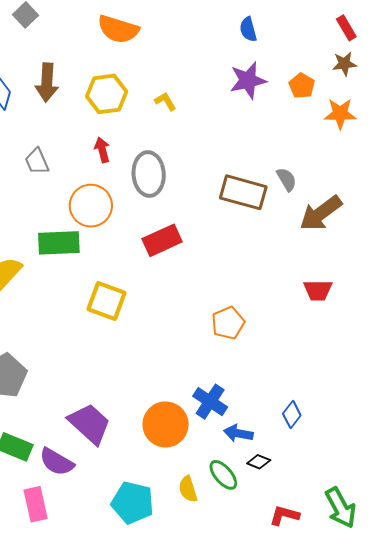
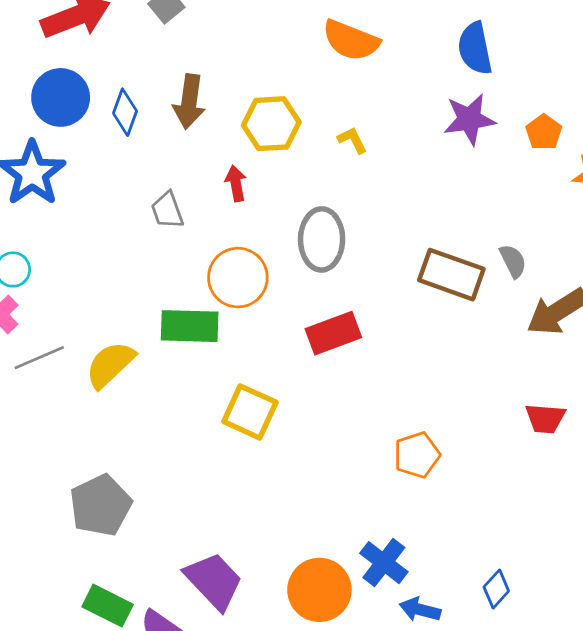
orange semicircle: (118, 29) -> (351, 40), moved
blue semicircle: (248, 29) -> (475, 48), size x1.5
red arrow: (102, 150) -> (236, 183), moved

